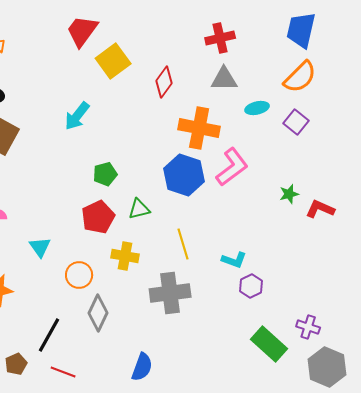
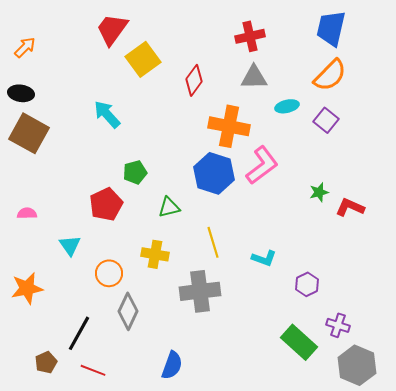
cyan arrow: (77, 116) -> (107, 114), turned 100
red pentagon: (98, 217) -> (106, 204), moved
purple hexagon: (251, 286) -> (307, 284), moved

